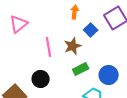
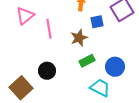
blue square: (91, 30) -> (97, 22), turned 32
pink line: (49, 47) -> (49, 29), moved

